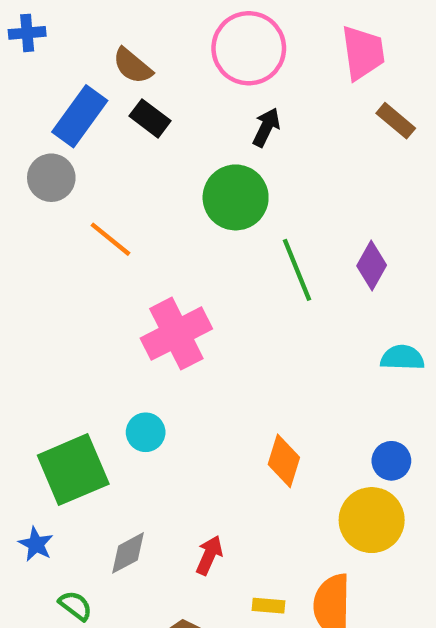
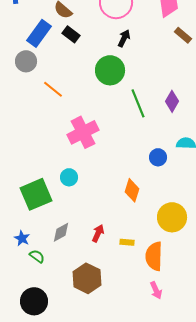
blue circle: (391, 461) -> (158, 157), moved
blue star: (36, 544) -> (22, 238), moved
yellow rectangle: (268, 606) -> (127, 242), moved

